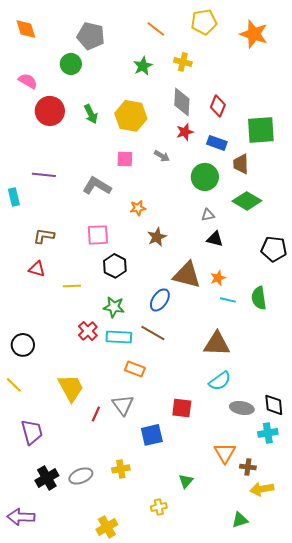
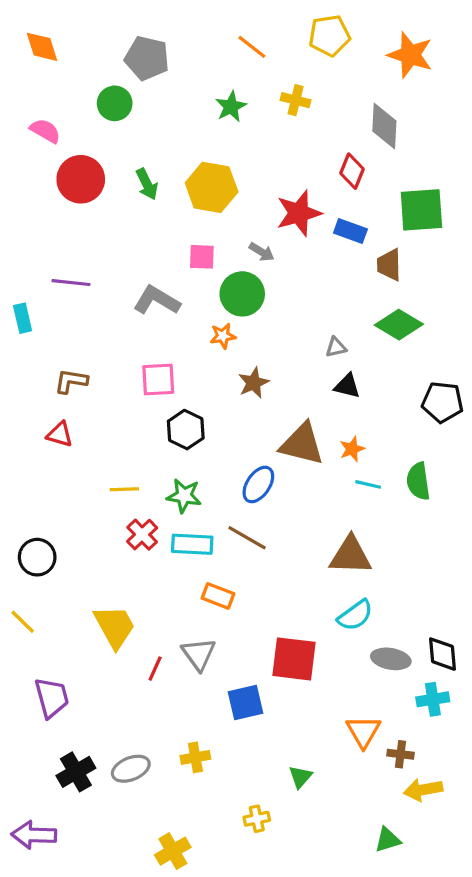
gray diamond: (182, 102) -> (384, 126), moved
red star: (185, 132) -> (299, 213), size x1.6
green circle: (205, 177) -> (242, 294), moved
yellow line: (72, 286) -> (124, 489), moved
red square: (182, 408) -> (294, 659), size x1.4

